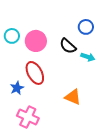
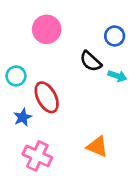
cyan circle: (12, 36) -> (16, 76), moved
pink circle: (36, 41) -> (47, 29), moved
orange triangle: (73, 97) -> (97, 147), moved

